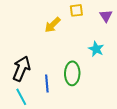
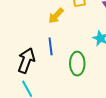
blue line: (47, 84) -> (51, 46), moved

